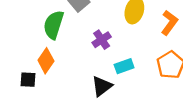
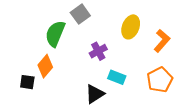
cyan rectangle: (124, 66) -> (117, 77), turned 36

